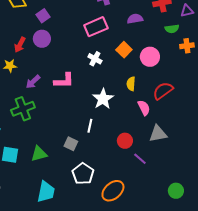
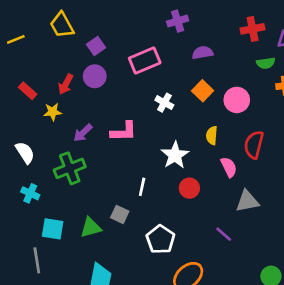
purple semicircle: (135, 19) -> (203, 53), moved
pink rectangle: (96, 27) -> (145, 61), moved
red semicircle: (163, 91) -> (254, 145), turned -40
white line: (90, 126) -> (142, 187), moved
red circle: (125, 141) -> (189, 188), moved
gray square: (71, 144) -> (120, 214), moved
white pentagon: (83, 174) -> (160, 239), moved

